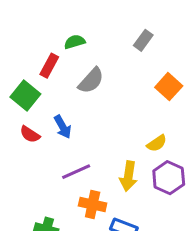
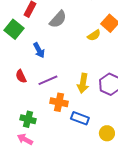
red semicircle: (30, 134) -> (21, 76), moved, turned 32
yellow semicircle: (157, 143) -> (94, 35), moved

